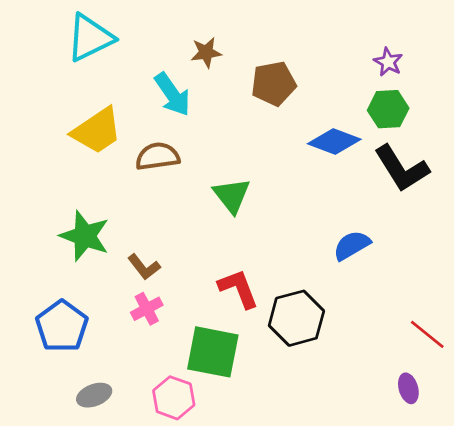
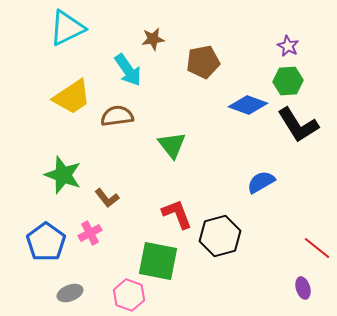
pink cross: (147, 309) -> (90, 233), moved

